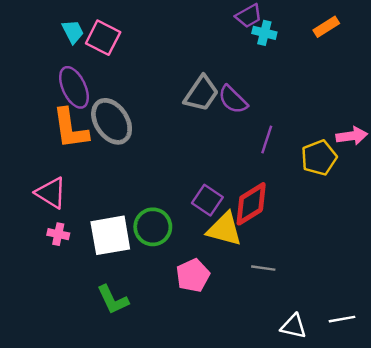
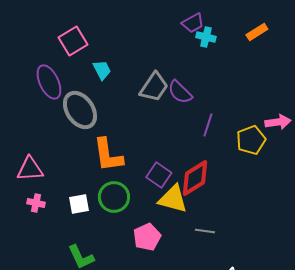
cyan trapezoid: (73, 32) -> (102, 70), moved
pink square: (103, 38) -> (73, 41), turned 32
orange L-shape: (70, 129) -> (108, 155), moved
pink triangle: (51, 193) -> (30, 169), turned -36
white square: (110, 235) -> (79, 204), size x0.6

